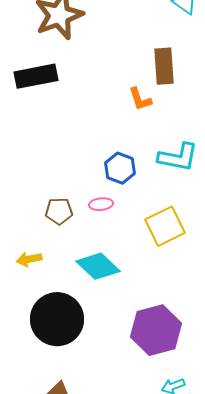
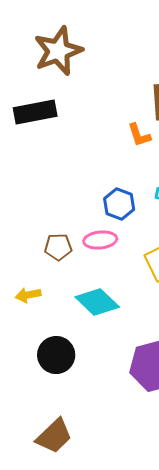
pink ellipse: (101, 204) -> (100, 240), size x1.4
black circle: (57, 319) -> (56, 355), size x0.7

